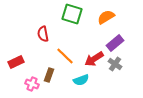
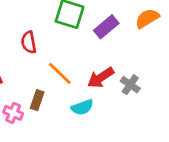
orange semicircle: (106, 17) -> (147, 18), moved
purple rectangle: (115, 43) -> (106, 27), moved

